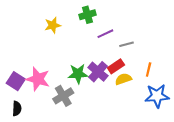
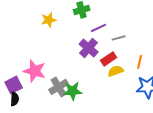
purple cross: (98, 72) -> (89, 48), moved
green star: (78, 74) -> (73, 91), moved
purple square: (16, 81) -> (14, 85), moved, turned 30

